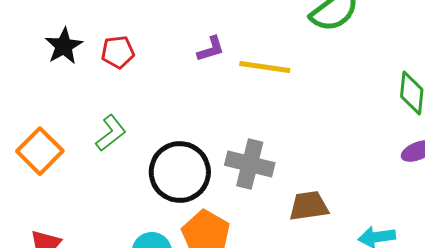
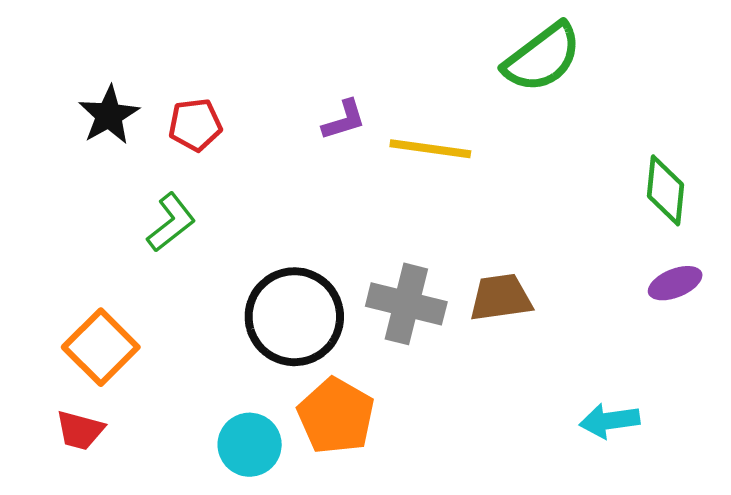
green L-shape: (111, 133) -> (171, 222), moved
orange square: (40, 151) -> (101, 347), moved
brown trapezoid: (309, 206) -> (501, 298), moved

